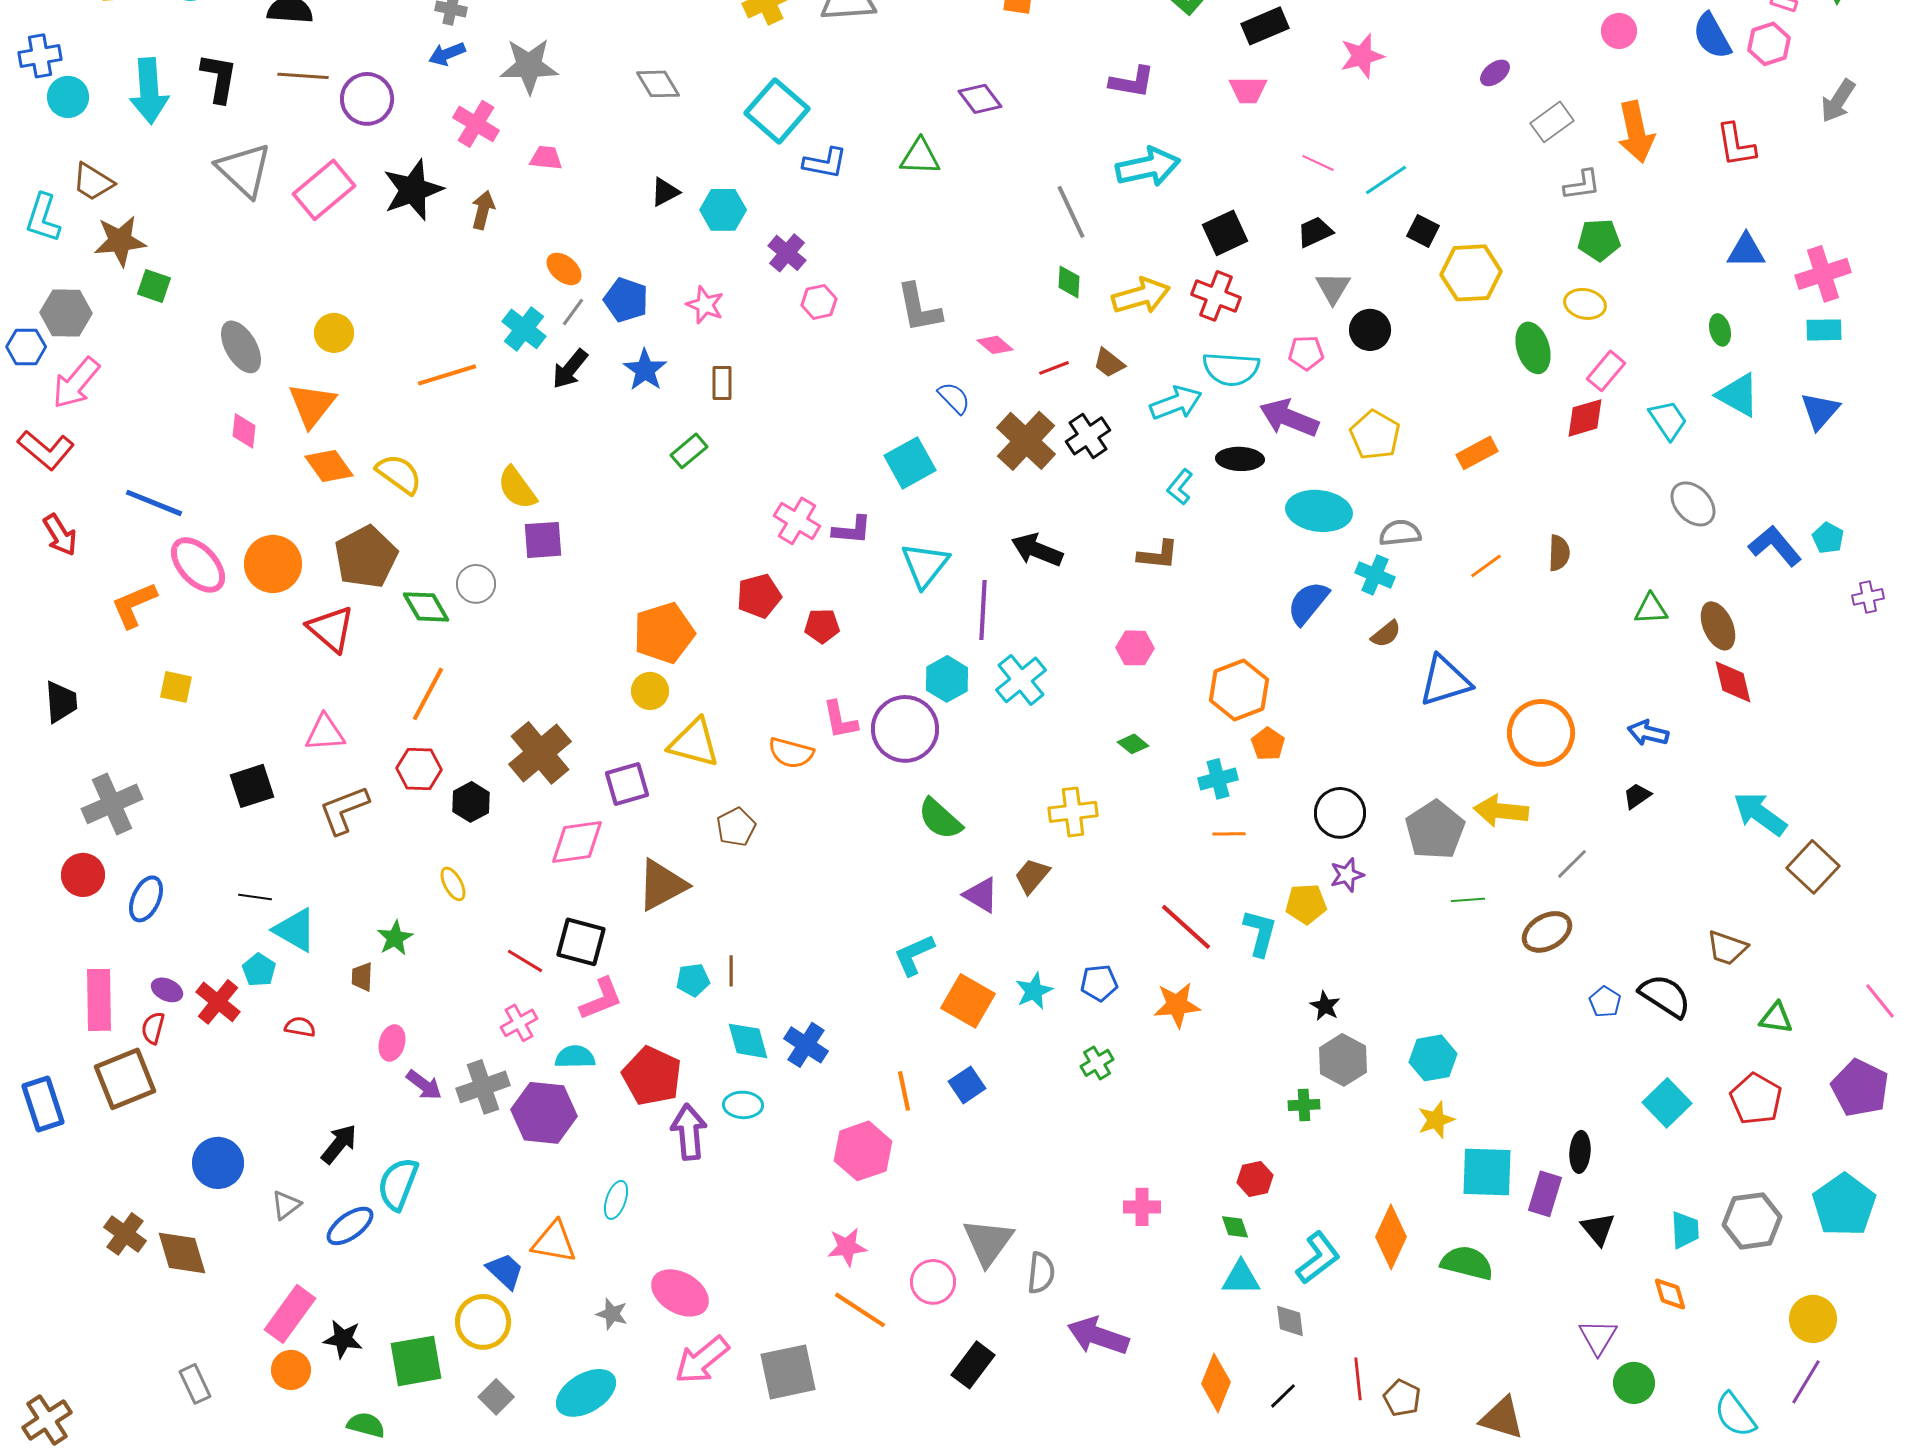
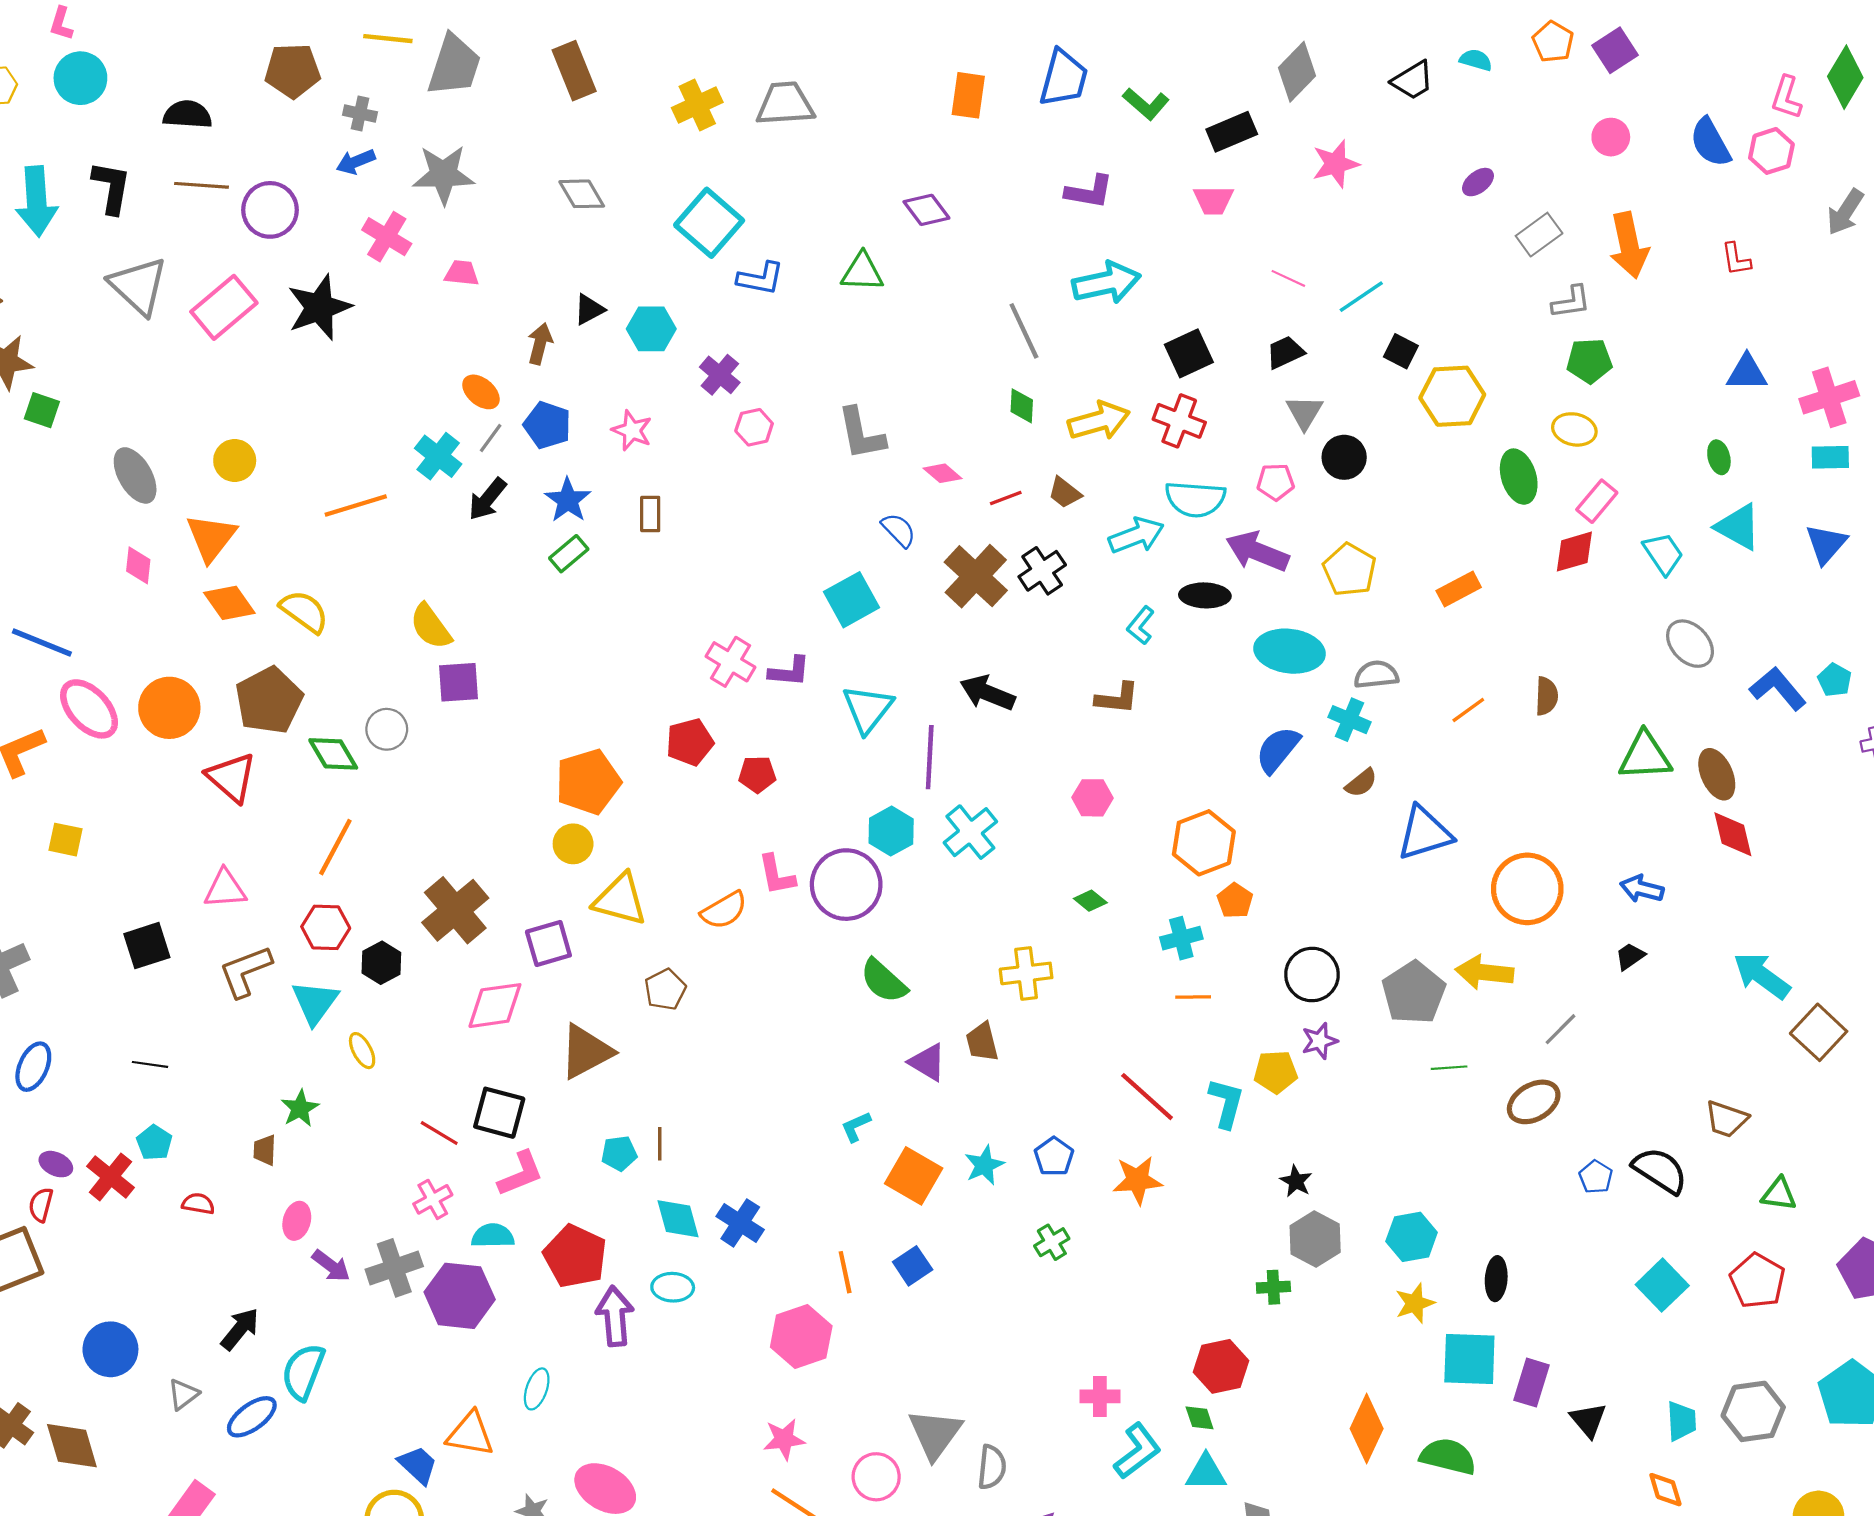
red L-shape: (1736, 145) -> (1736, 259), size x0.7
brown arrow: (483, 210) -> (540, 344), moved
green rectangle: (689, 451) -> (569, 554), moved
green triangle: (1651, 609) -> (1645, 756), size x1.5
orange semicircle: (791, 753) -> (724, 910), turned -45
brown trapezoid: (1032, 876) -> (982, 1042), turned -54
cyan triangle: (295, 930) -> (315, 1002), moved, turned 36
cyan L-shape: (914, 955) -> (856, 1127), size x0.7
blue pentagon: (1099, 983) -> (1054, 1157), turned -30
black ellipse: (1580, 1152) -> (1496, 1279), moved
red hexagon: (1255, 1179) -> (1221, 1366), size x1.4
cyan L-shape: (1318, 1258) -> (1137, 1451), moved

